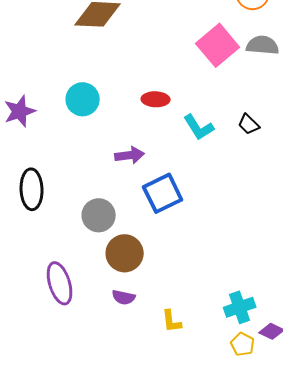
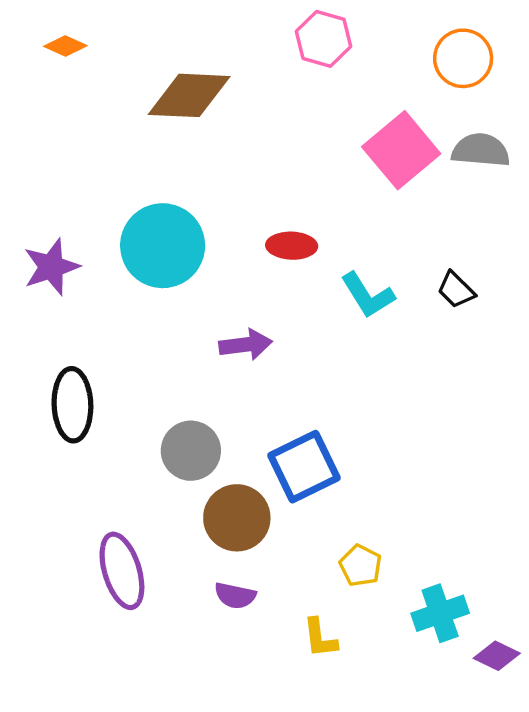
cyan circle: (83, 99) -> (163, 246), size x1.4
blue square: (163, 193) -> (304, 467), moved
yellow pentagon: (243, 344) -> (361, 566), moved

